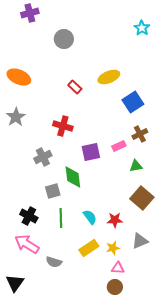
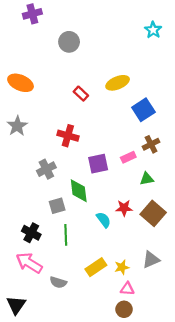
cyan semicircle: (90, 217) -> (104, 220), moved
red star: (115, 220) -> (124, 208), moved

